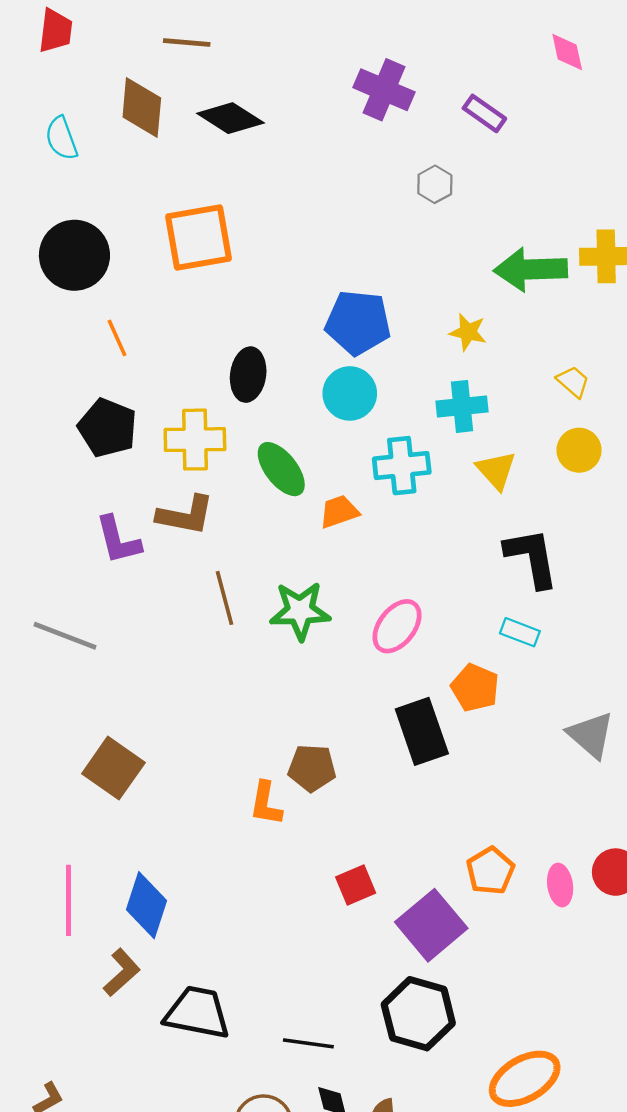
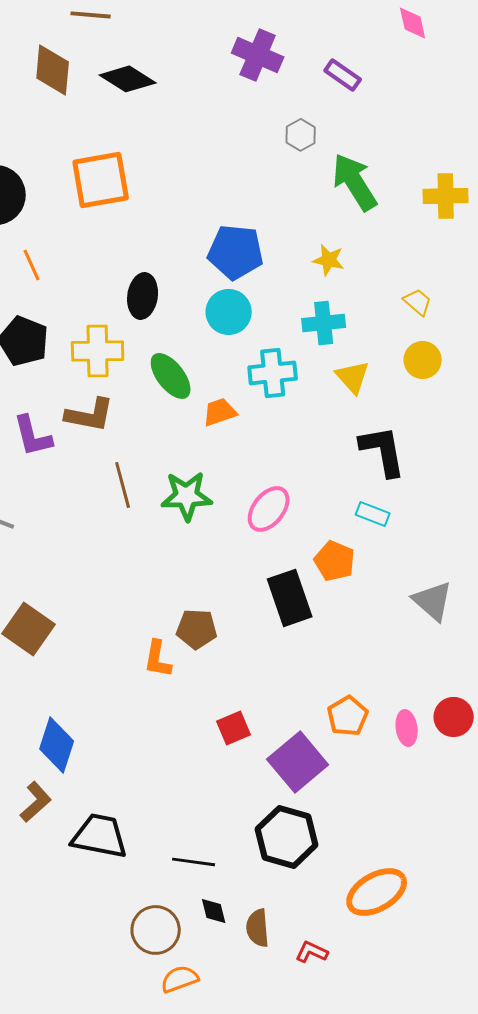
green arrow: (531, 269) -> (355, 182), moved, turned 60

